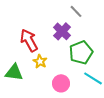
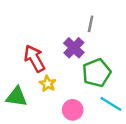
gray line: (76, 11) -> (91, 24), turned 56

